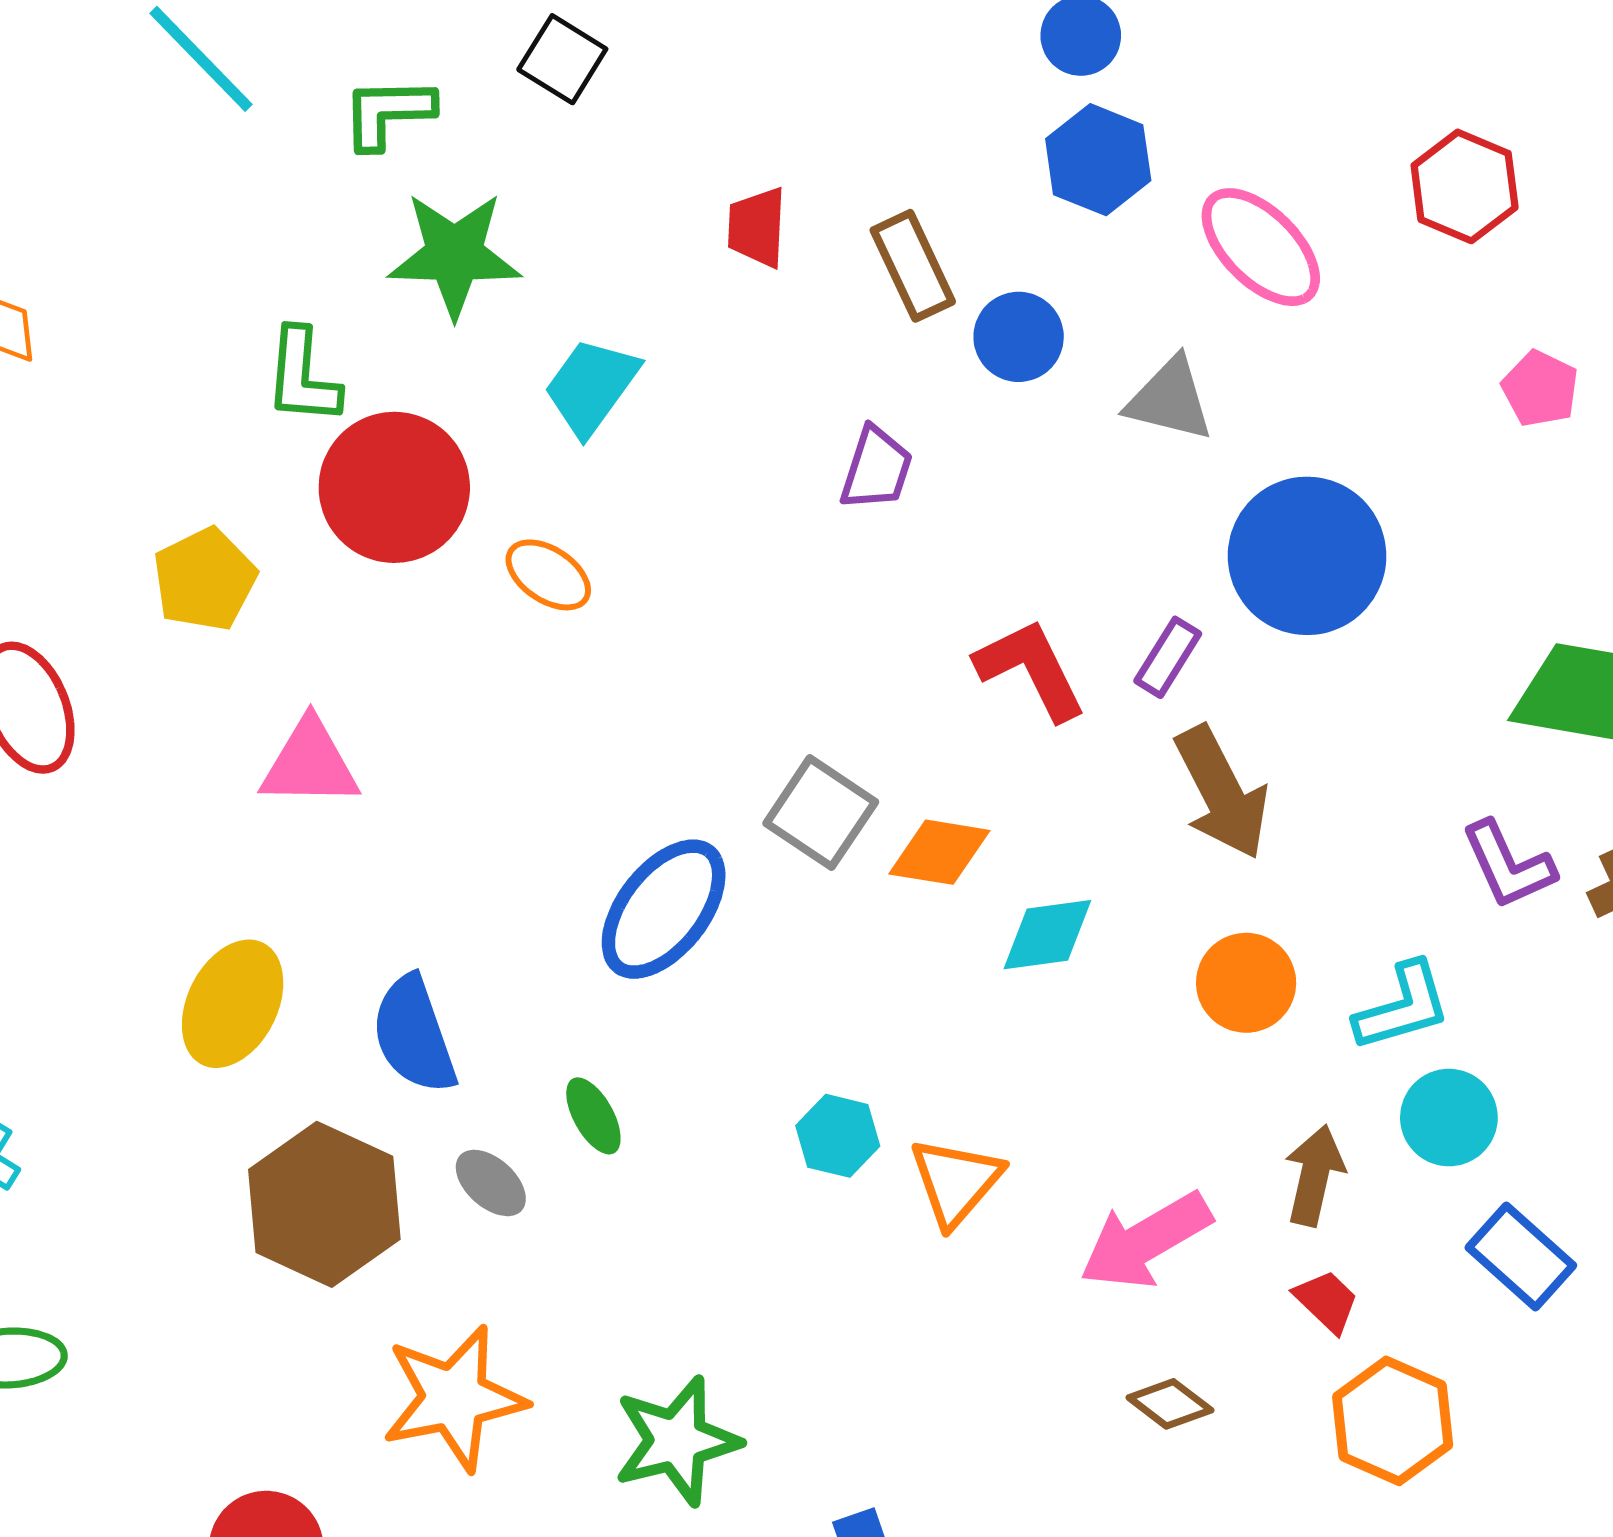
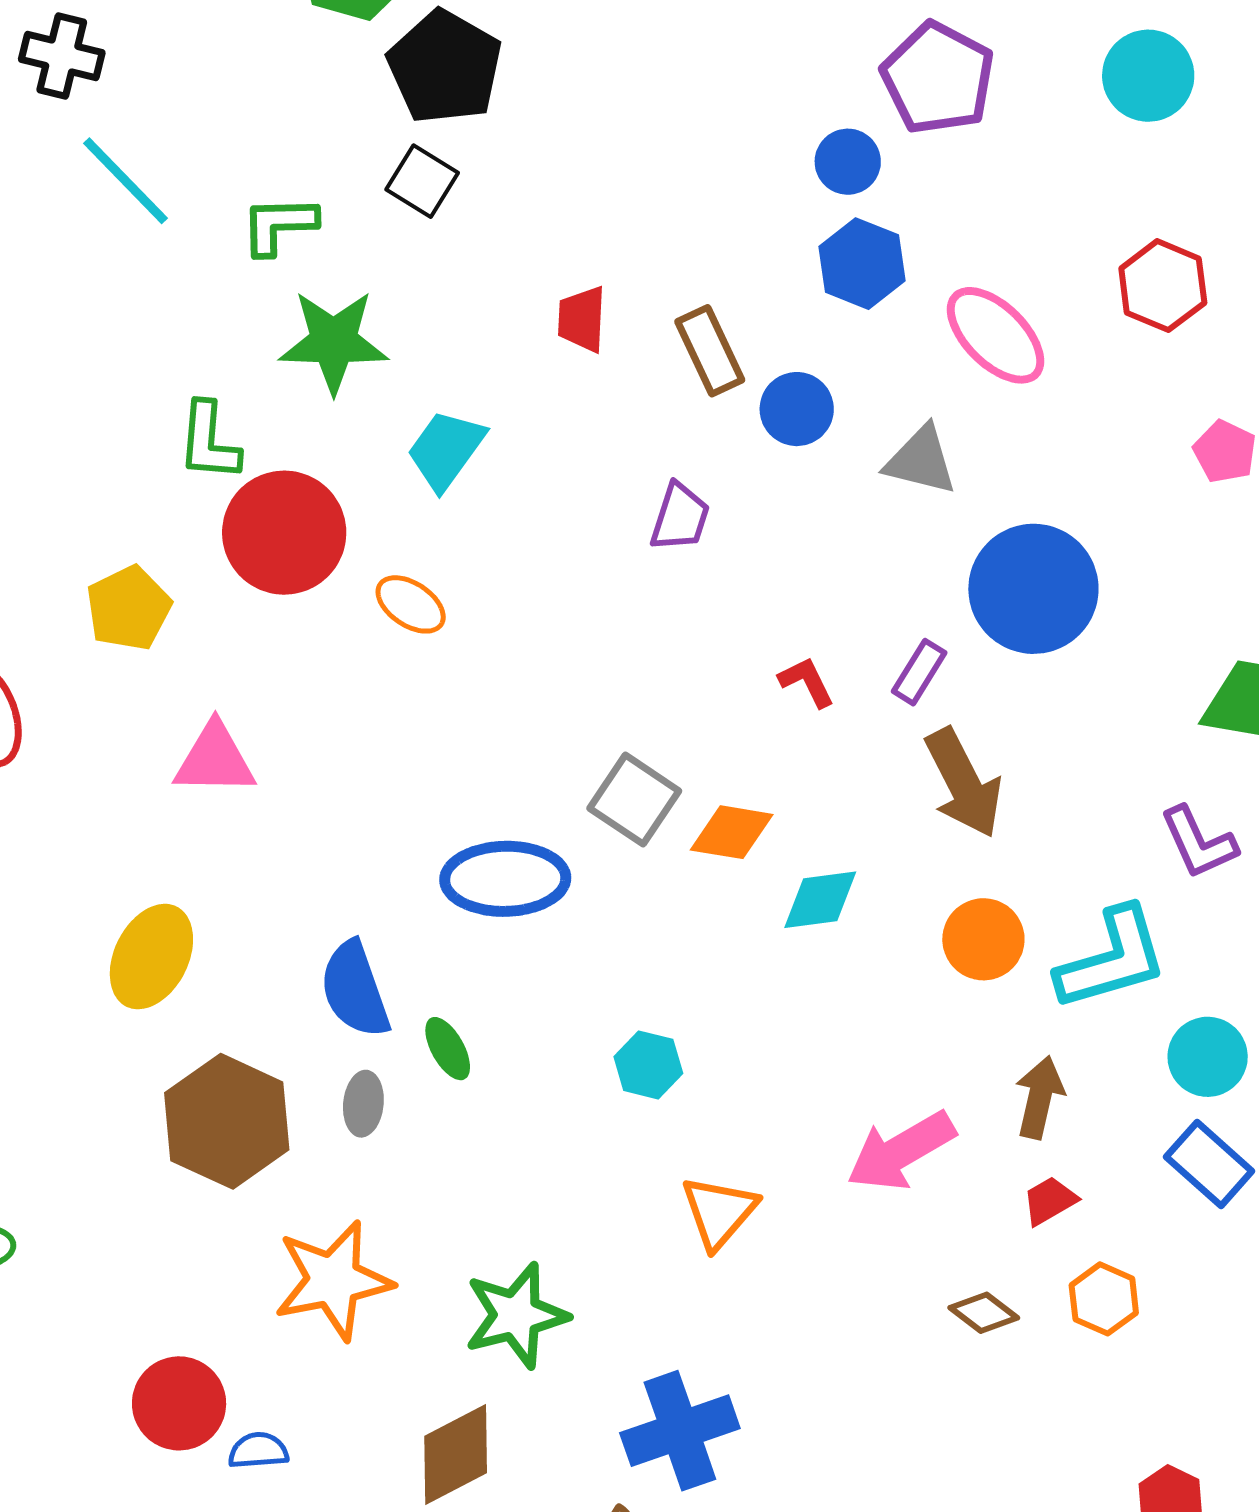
red L-shape: (1031, 669) -> (807, 682), size x0.6
blue ellipse: (664, 909) -> (505, 879), turned 51
cyan L-shape: (1403, 1007) -> (1112, 959), size x1.4
blue semicircle: (414, 1035) -> (355, 989), moved
cyan circle: (1449, 1118) -> (1208, 1057), moved
orange triangle: (956, 1182) -> (719, 1212), moved
gray ellipse: (491, 1183) -> (363, 1104), turned 54
red trapezoid: (1327, 1301) -> (1050, 1201), turned -74
brown diamond: (1170, 1404) -> (984, 1313), moved
orange hexagon: (1393, 1421) -> (1104, 1299), size x0.7

